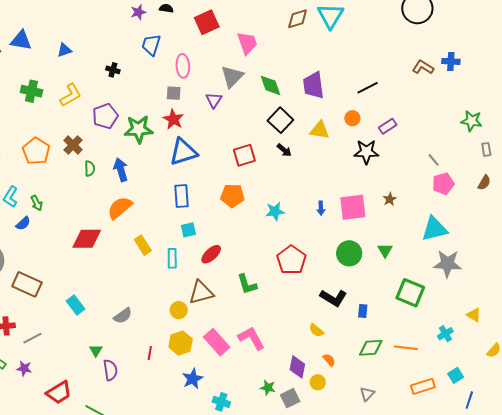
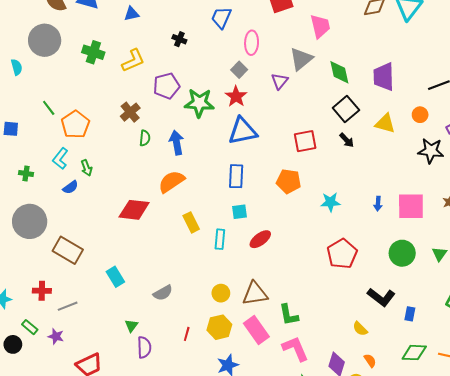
gray square: (174, 93) -> (239, 70), turned 35
orange pentagon: (36, 151) -> (75, 124), moved
green L-shape: (247, 284) -> (289, 315), moved
brown triangle: (201, 292) -> (255, 294), moved
pink L-shape: (251, 338) -> (295, 349), moved

